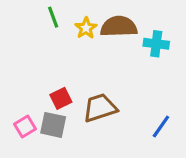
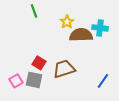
brown semicircle: (119, 27) -> (81, 35), moved
yellow star: (86, 28) -> (67, 22), moved
red square: (61, 98) -> (39, 63), turned -32

